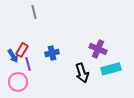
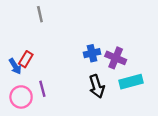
blue cross: (52, 53) -> (92, 53), moved
purple line: (28, 64) -> (42, 89), moved

